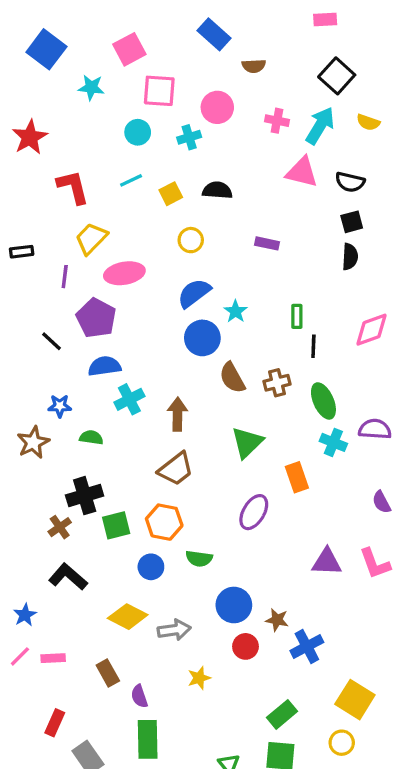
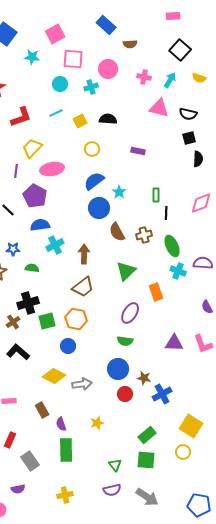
cyan arrow: (320, 126) -> (170, 80), size x0.7
red L-shape: (73, 187) -> (21, 117), turned 85
black semicircle: (350, 257) -> (198, 159), moved
green semicircle: (199, 559) -> (125, 341), moved
yellow star: (199, 678) -> (97, 423), moved

